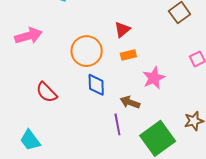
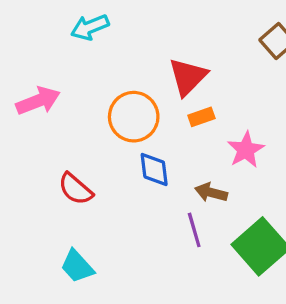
red triangle: (122, 30) -> (188, 77), size x1.5
cyan trapezoid: (30, 140) -> (77, 266), moved

